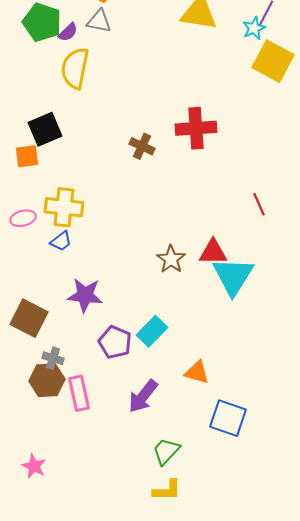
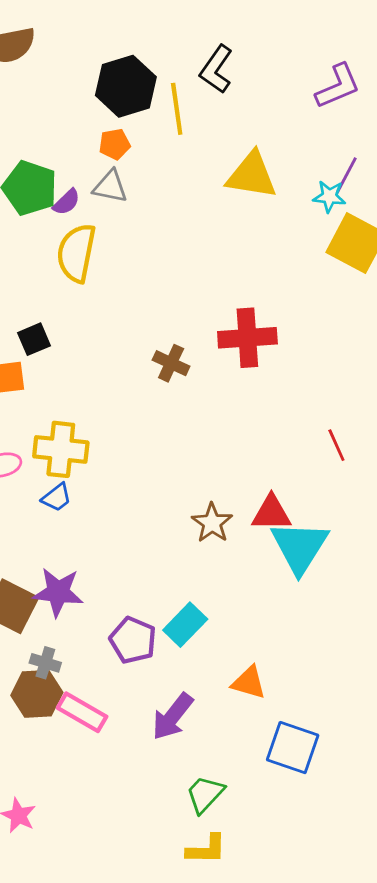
cyan star: (254, 28) -> (329, 196), turned 30
black square: (45, 129) -> (34, 339), size x0.7
purple star: (85, 295) -> (58, 592), moved
pink rectangle: (79, 393) -> (82, 712), turned -48

